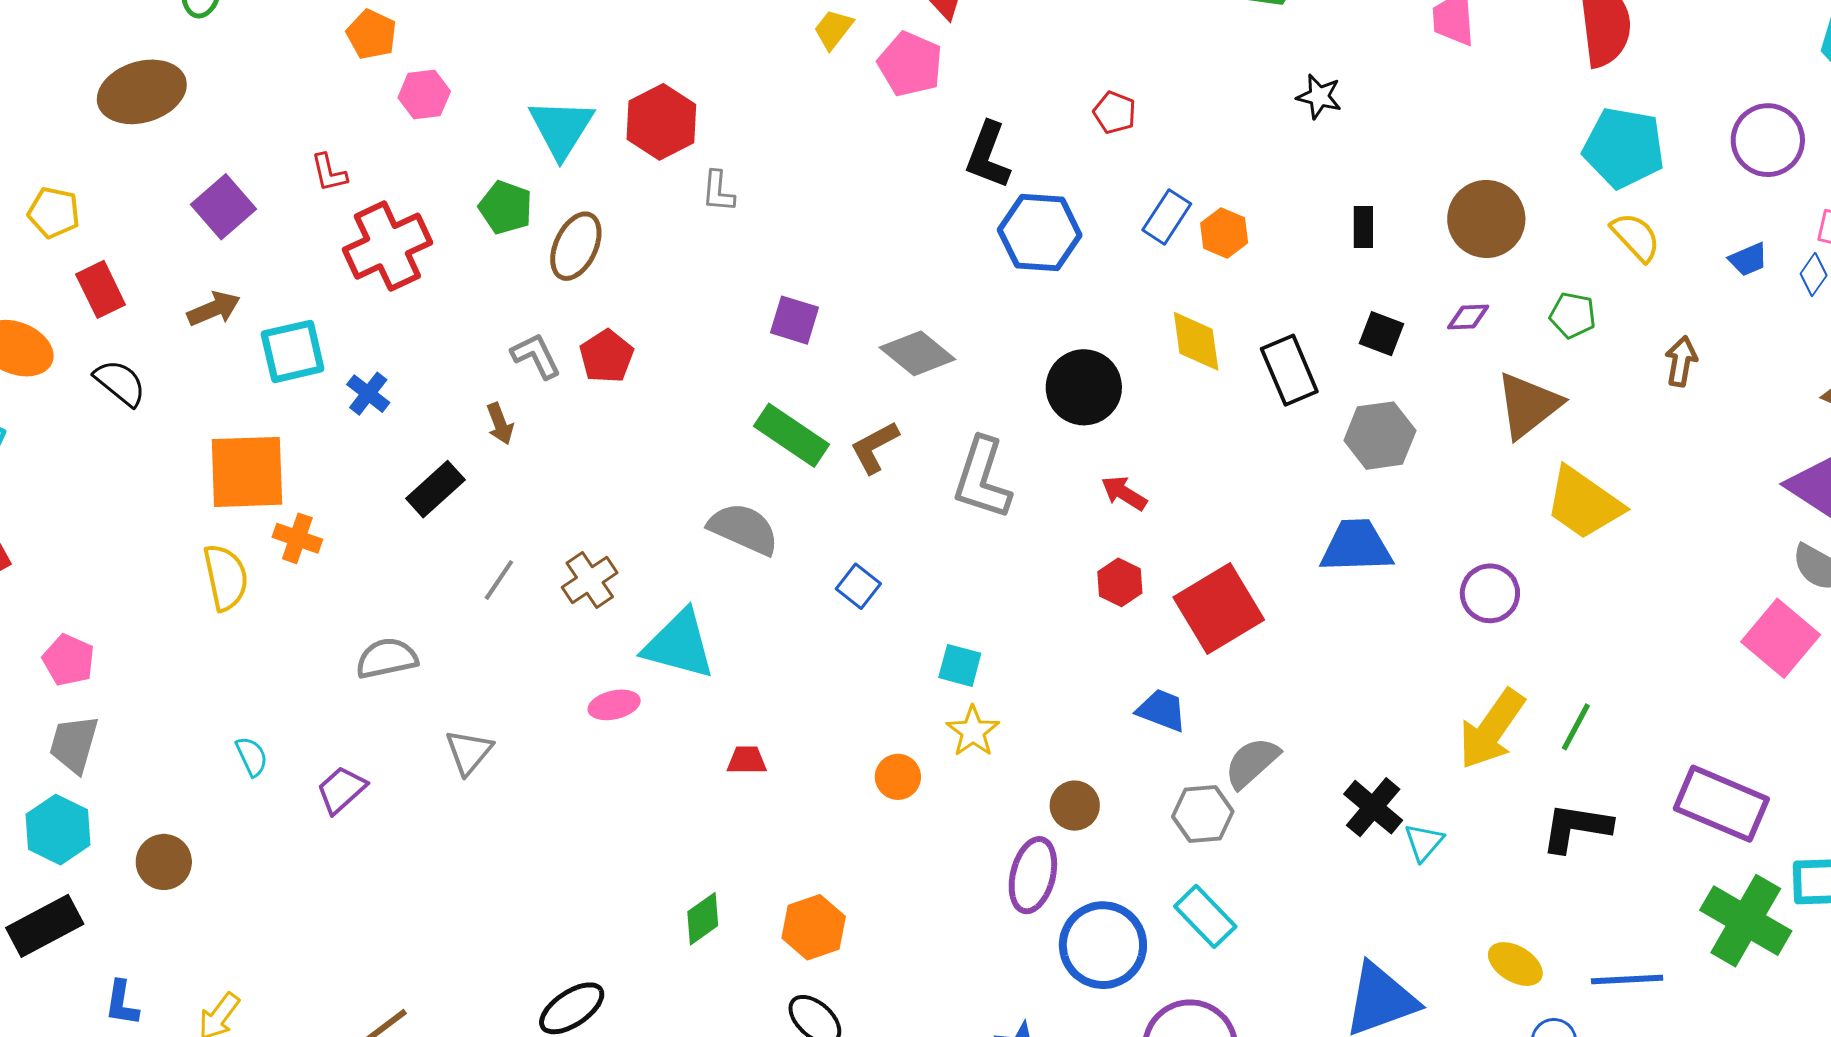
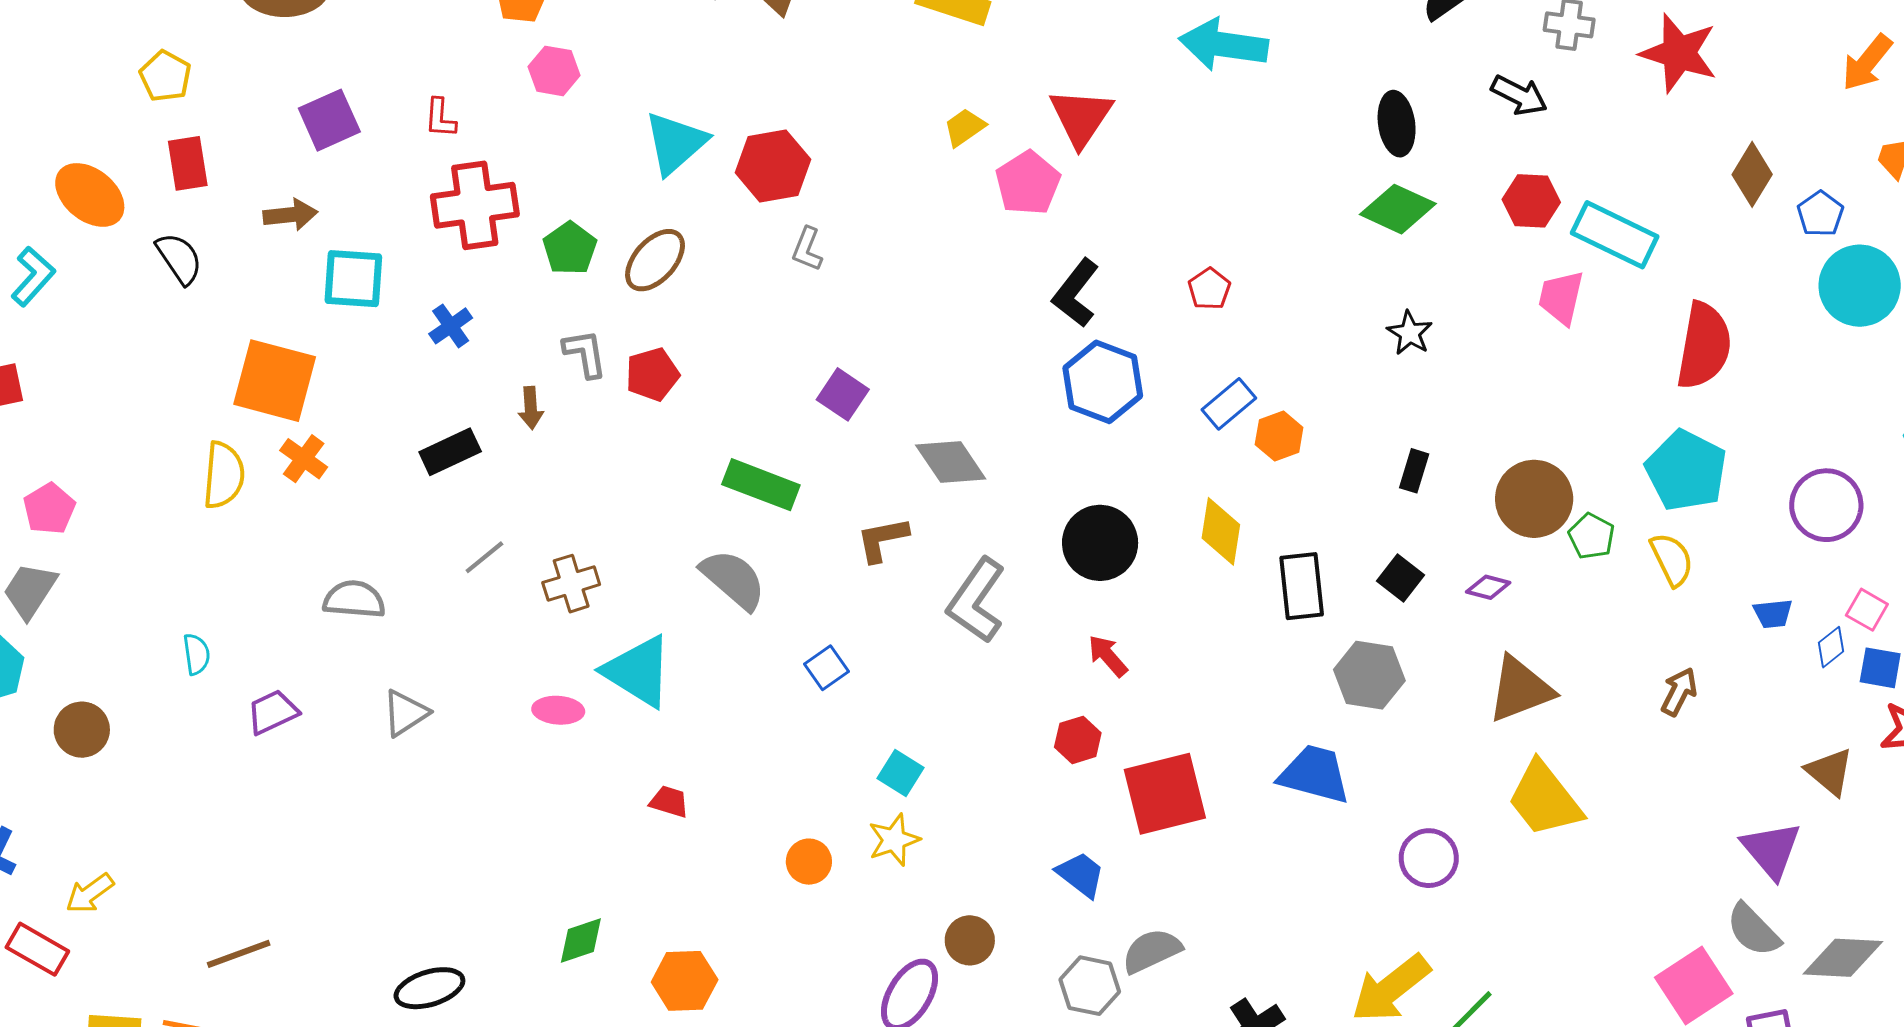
green pentagon: (506, 207) -> (570, 248), moved
green pentagon: (1573, 315) -> (1591, 536), moved
blue cross: (368, 394) -> (451, 326), moved
green rectangle: (792, 435) -> (761, 485), moved, turned -30

